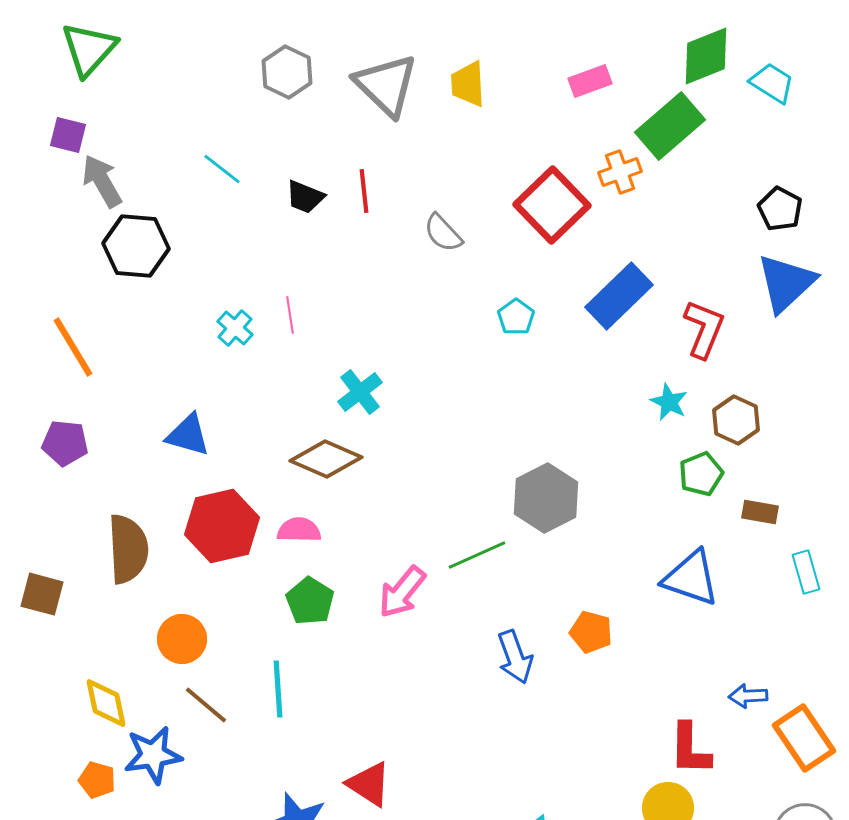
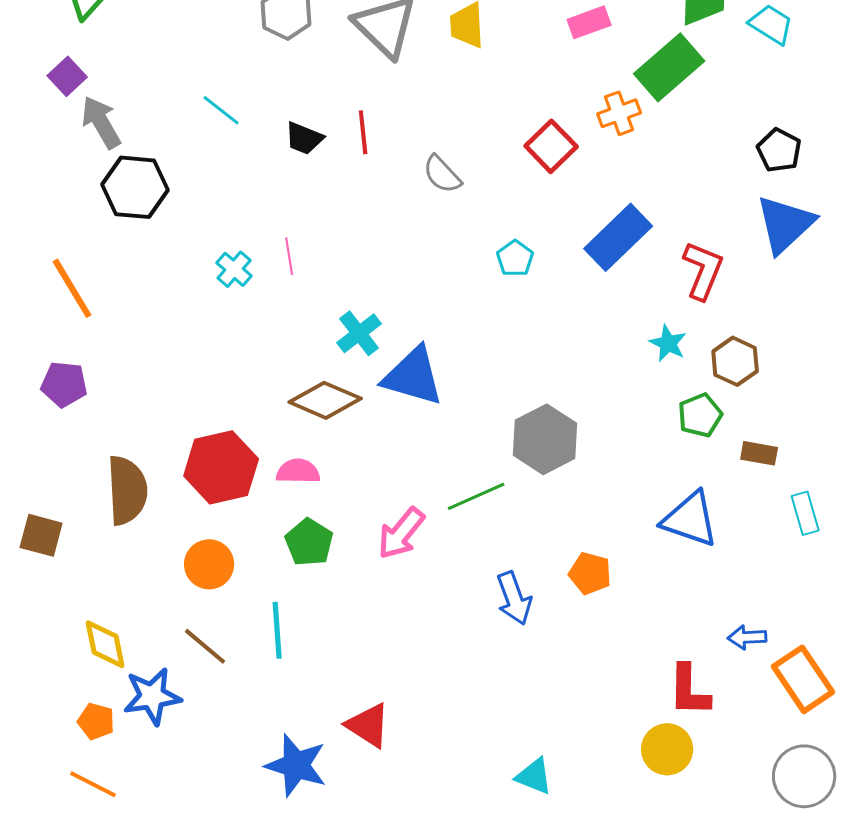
purple square: (68, 135) -> (67, 76), turned 33
red square: (552, 205) -> (551, 146), size x0.7
blue triangle: (188, 435) -> (413, 376), moved, size x1.4
orange circle: (182, 639) -> (209, 564), moved

